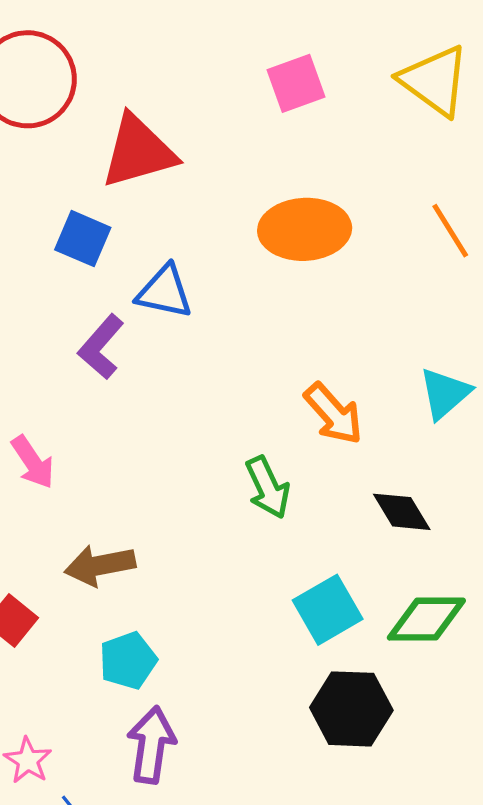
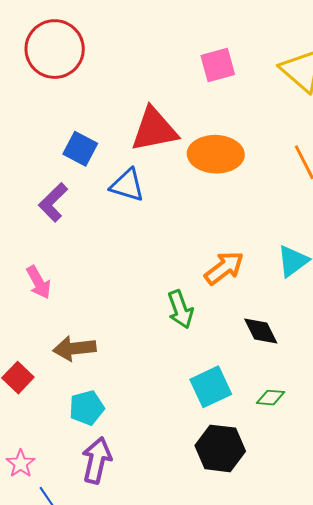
red triangle: (138, 152) -> (154, 130), moved
purple L-shape: (101, 347) -> (53, 202), moved
orange arrow: (333, 414) -> (224, 268), turned -90
green diamond: (426, 619) -> (270, 398), size x0.6

